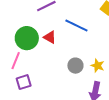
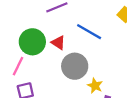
gray circle: (75, 66) -> (75, 66), moved, size x1.5
yellow star: (98, 66) -> (95, 86), moved

